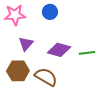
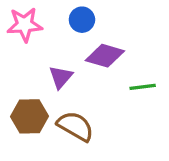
purple triangle: (26, 44) -> (61, 77), moved
purple diamond: (59, 50) -> (105, 56), moved

